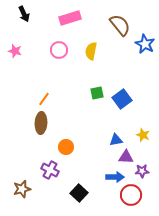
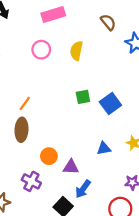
brown semicircle: (120, 25) -> (108, 22), size x0.7
purple triangle: (126, 157) -> (71, 167), moved
blue arrow: (115, 177) -> (83, 189), moved, turned 126

